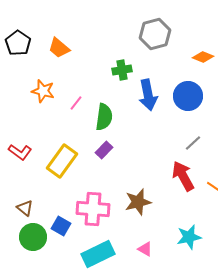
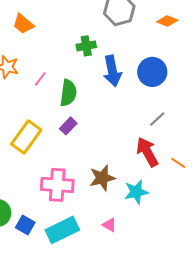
orange diamond: (203, 57) -> (167, 21), moved
blue square: (61, 226) -> (25, 225), moved
cyan star: (189, 237) -> (136, 192), moved

